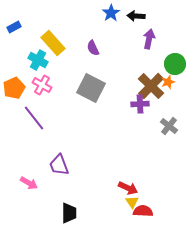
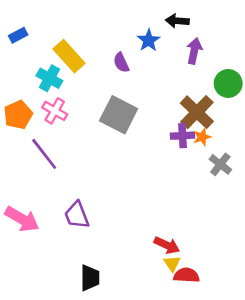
blue star: (111, 13) -> (149, 40), moved
orange star: (168, 82) -> (202, 137), moved
pink arrow: (29, 183) -> (22, 219), moved, size x1.5

